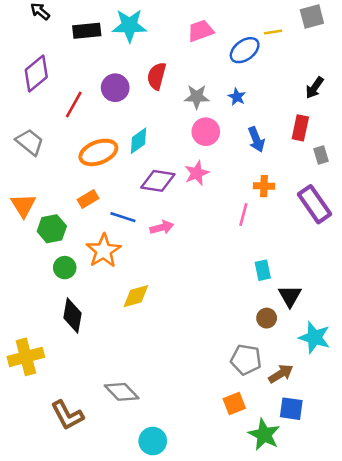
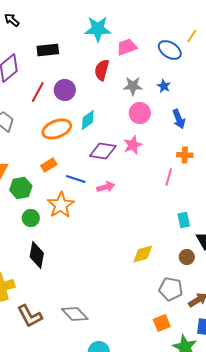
cyan star: (129, 26) -> (98, 29), moved
black rectangle: (87, 31) -> (48, 50), moved
pink trapezoid: (201, 31) -> (127, 47), moved
yellow line: (273, 32) -> (192, 36), turned -48
blue ellipse: (245, 50) -> (170, 50), turned 70
purple circle: (115, 88) -> (65, 90), moved
yellow diamond: (136, 296) -> (143, 254), moved
brown L-shape: (67, 415) -> (30, 316), moved

